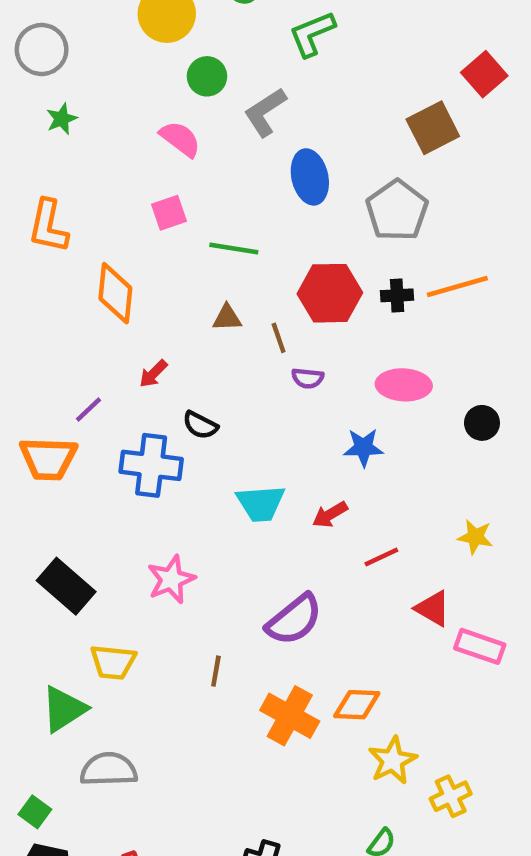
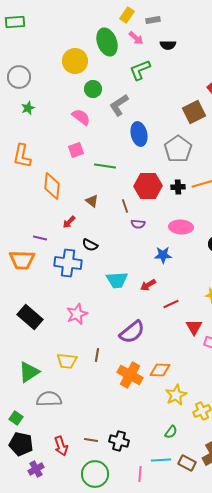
brown triangle: (227, 318) -> (92, 201), moved, turned 40
purple line: (88, 409) -> (40, 238), turned 56
red triangle: (433, 608) -> (194, 327), turned 30
yellow trapezoid: (113, 662) -> (67, 361), moved

